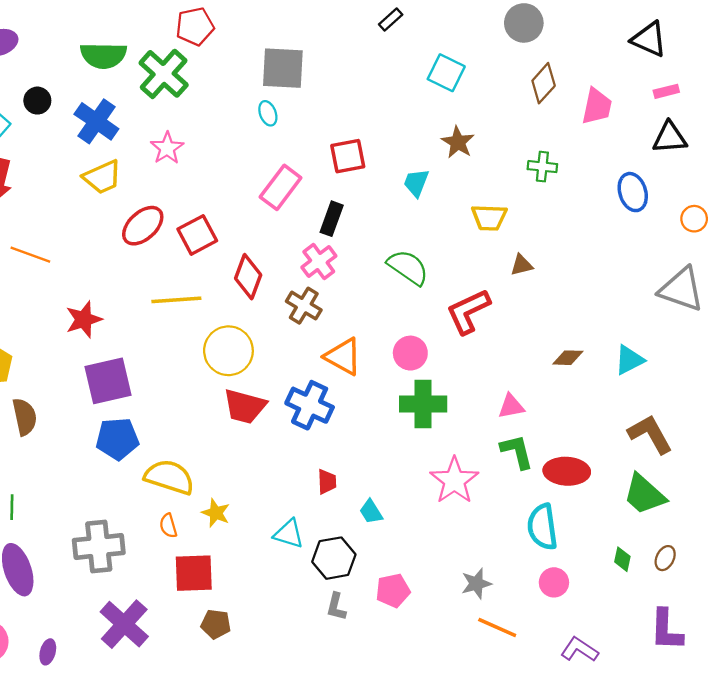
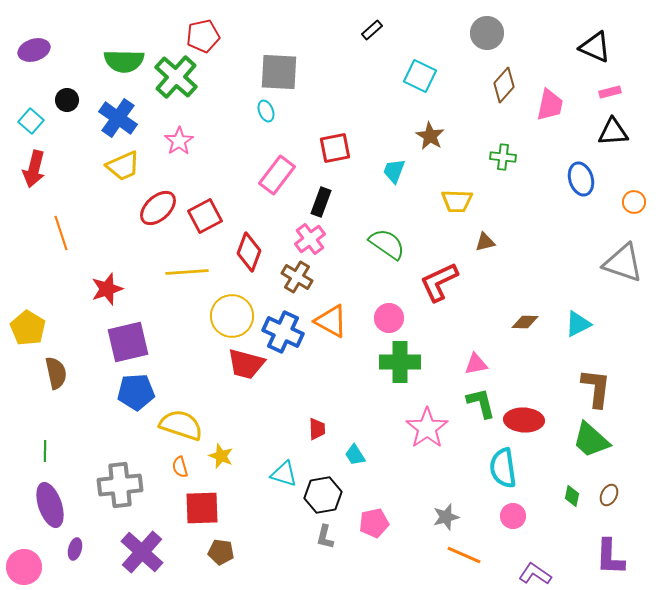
orange line: (30, 255) -> (61, 233), turned 52
blue cross: (310, 405) -> (283, 332), moved
brown L-shape: (650, 434) -> (596, 388), turned 36
purple ellipse: (48, 652) -> (75, 549), moved

